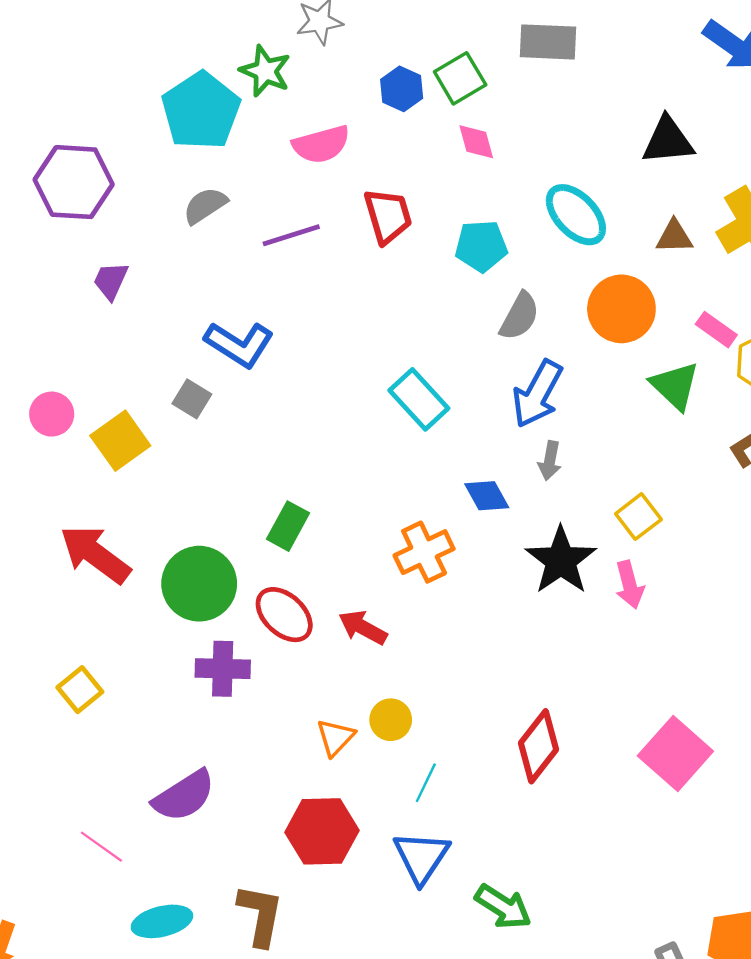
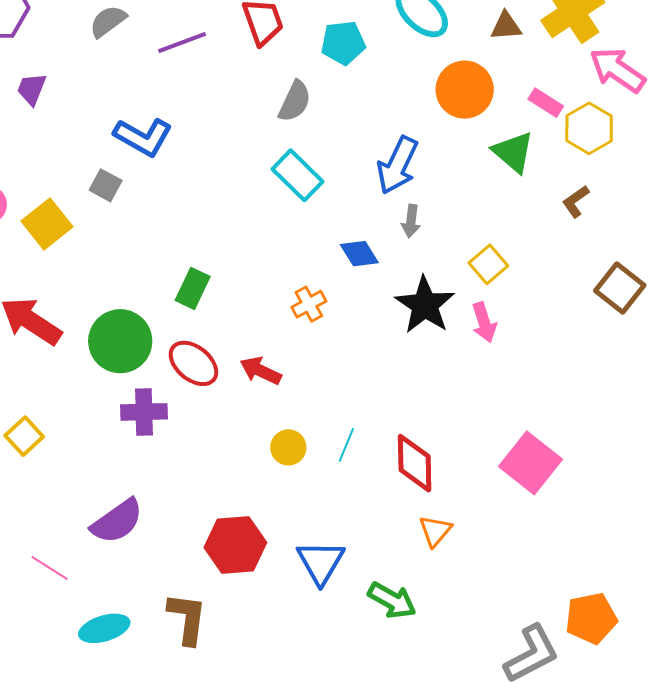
gray semicircle: (519, 316) -> (295, 101), moved
orange cross: (424, 552) -> (309, 304), size x0.7
orange triangle: (336, 737) -> (435, 531), moved
red diamond: (539, 746) -> (415, 463), turned -36
cyan line: (426, 783) -> (346, 445), moved

